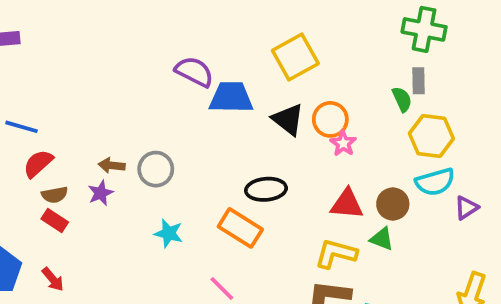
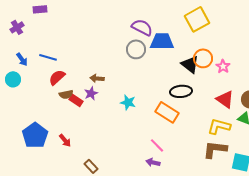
black triangle: (288, 119) -> (190, 64), moved
orange circle: (330, 119) -> (203, 58), moved
gray circle: (156, 169) -> (136, 49), moved
red triangle: (347, 204) -> (225, 99), turned 30
red rectangle: (55, 221) -> (76, 100), moved
cyan star: (169, 233) -> (128, 102), moved

